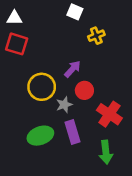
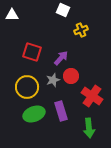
red square: (17, 44) -> (32, 52), moved
yellow circle: (42, 87) -> (27, 87), moved
gray star: (64, 105) -> (53, 80), moved

